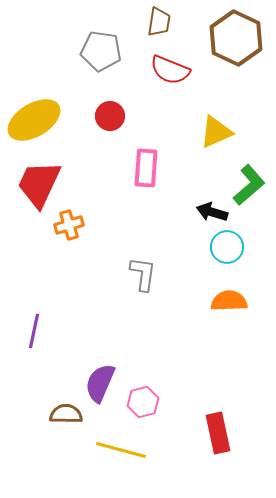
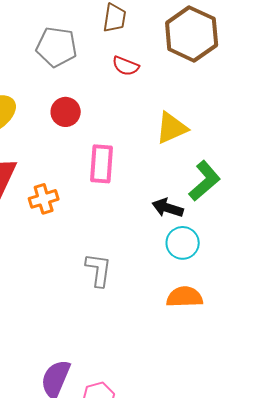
red semicircle: (170, 70) -> (126, 66), size x0.7
orange cross: (69, 225) -> (44, 199), moved

